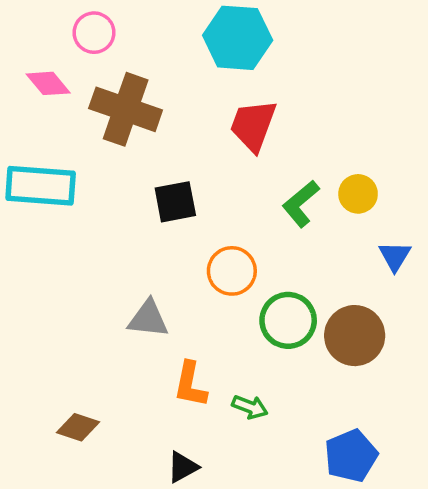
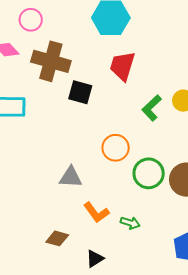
black square: (175, 202) -> (80, 92), moved, turned 30
orange L-shape: (190, 384) -> (96, 212), turned -44
brown diamond: (78, 427) -> (57, 238), moved

